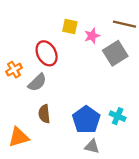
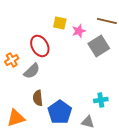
cyan cross: (118, 116) -> (101, 100), turned -32
blue pentagon: (86, 120) -> (60, 112), moved
gray triangle: (92, 146) -> (88, 122), moved

